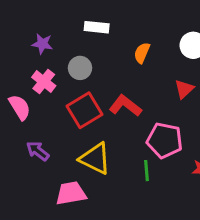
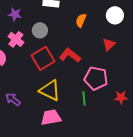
purple arrow: (38, 151) -> (13, 99), moved
pink trapezoid: (71, 193) -> (51, 117), moved

